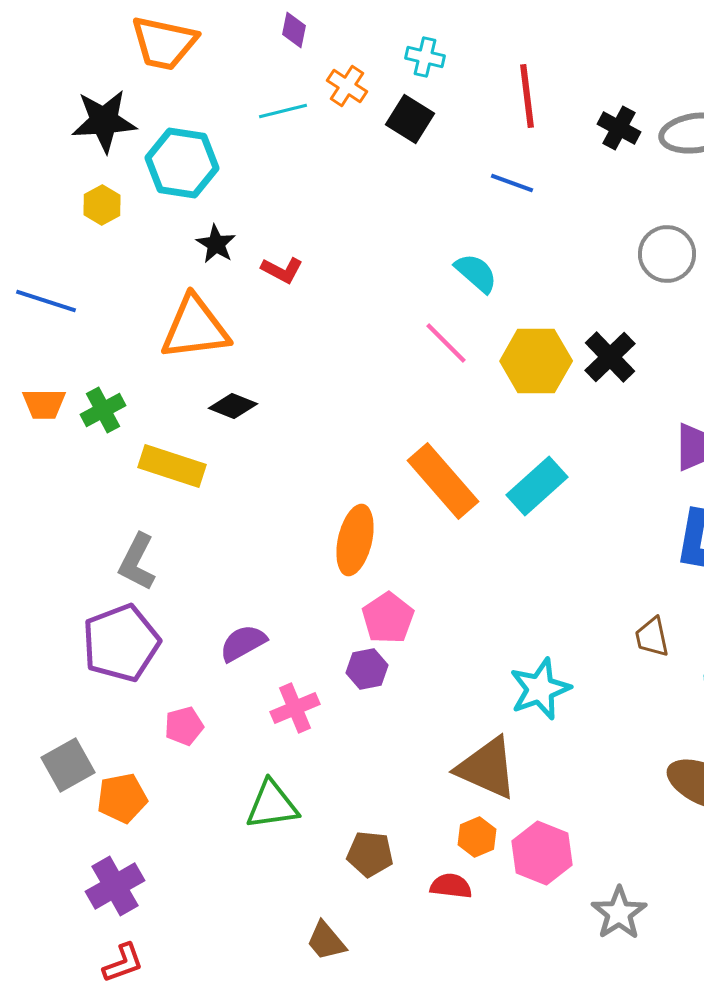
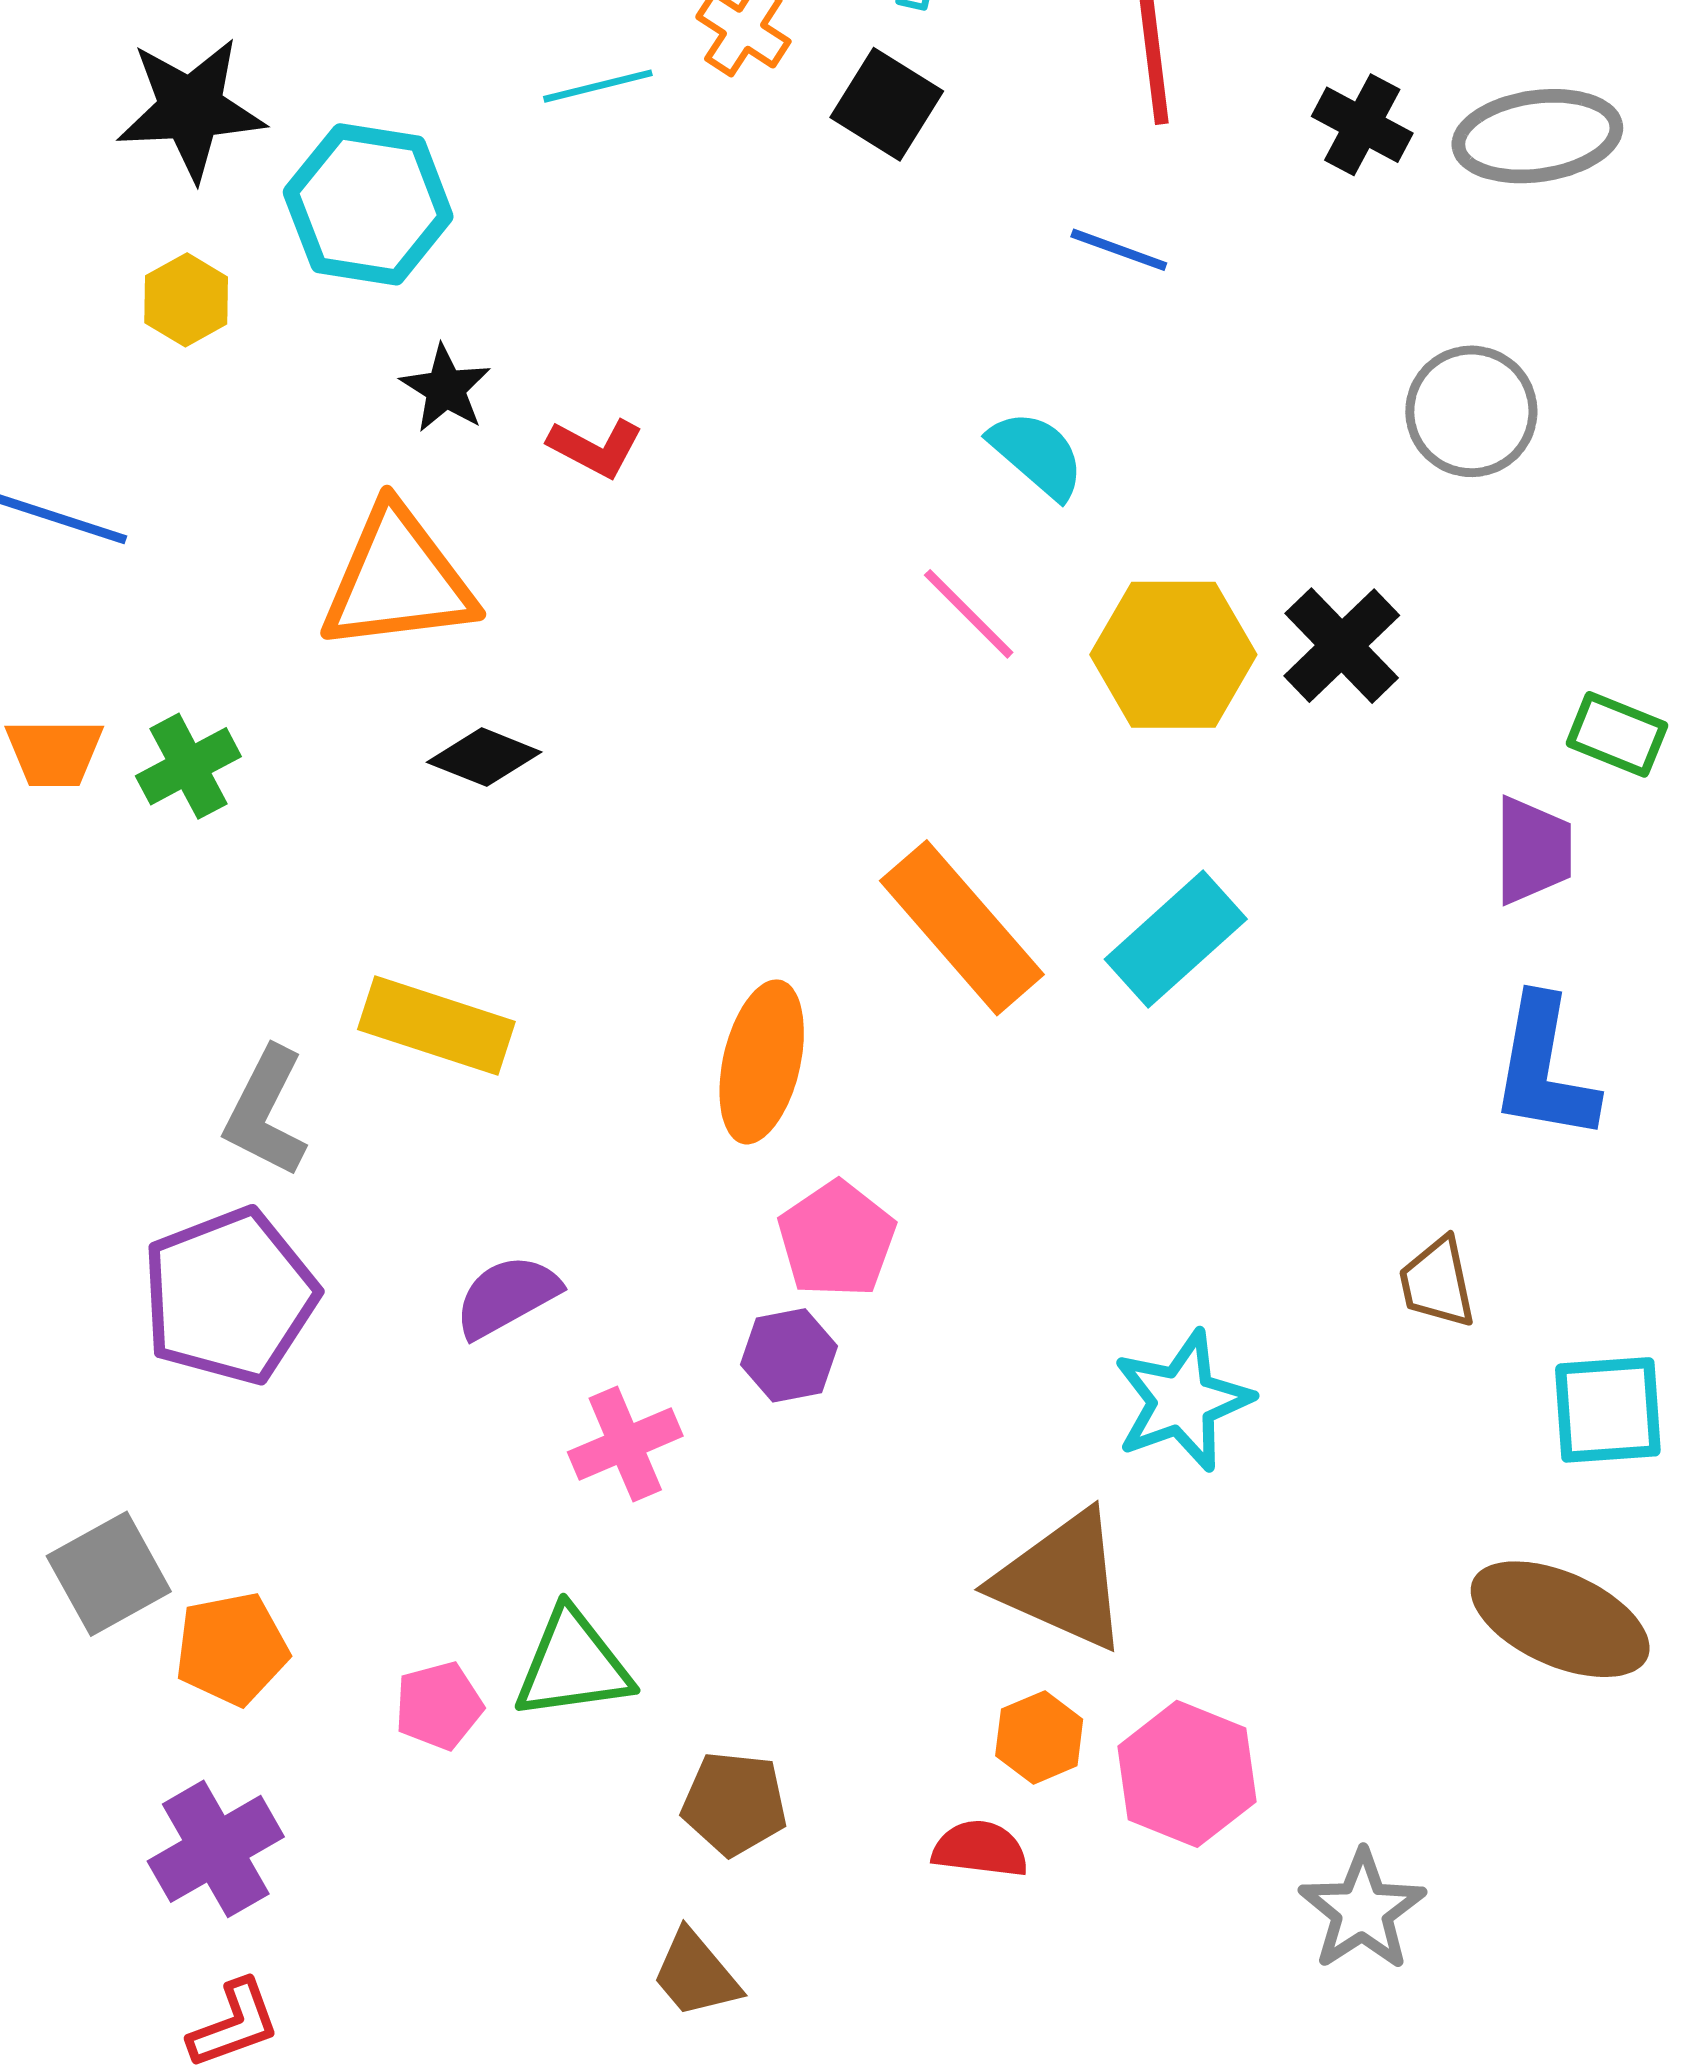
yellow rectangle: (172, 466) -> (436, 1026), moved
pink pentagon: (184, 726) -> (439, 1706), moved
brown pentagon: (370, 854) -> (734, 1803), moved

